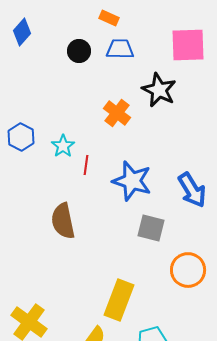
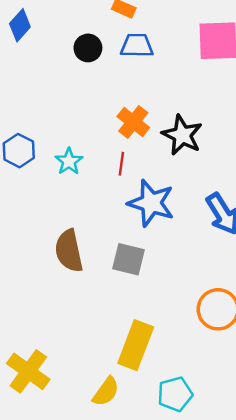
black star: (159, 90) -> (182, 135), moved
red line: (86, 165) -> (121, 164), moved
gray square: (151, 228) -> (129, 259), moved

